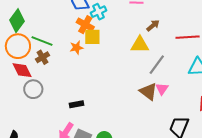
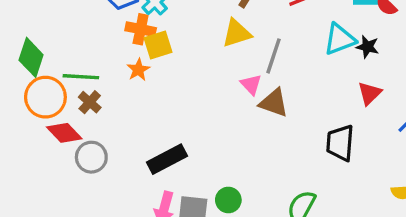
pink triangle: (162, 89) -> (251, 84), moved
black rectangle: (76, 104) -> (167, 159), size x1.6

